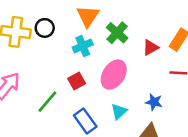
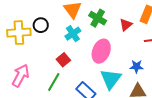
red square: (77, 81) -> (63, 60), moved
cyan triangle: (119, 111) -> (111, 79), size x1.6

